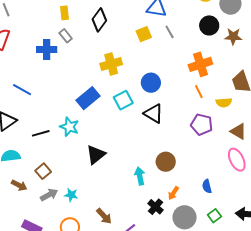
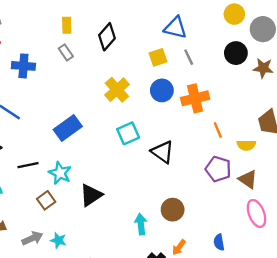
blue cross: (47, 49) -> (23, 66), moved
yellow cross: (111, 64) -> (117, 90), turned -30
orange cross: (200, 64) -> (195, 98), moved
blue circle: (151, 83) -> (162, 90), moved
blue rectangle: (88, 98) -> (68, 128), moved
cyan star: (69, 127) -> (60, 173), moved
brown triangle: (238, 131) -> (248, 179), moved
brown square: (43, 171) -> (46, 200), moved

